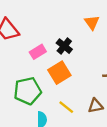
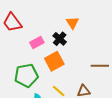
orange triangle: (92, 22) -> (72, 23), moved

